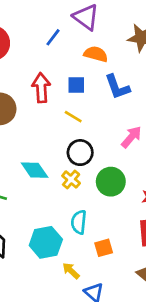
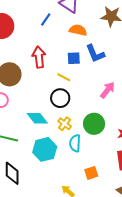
blue square: (76, 85) -> (74, 58), moved
black circle: (80, 153) -> (60, 98), moved
cyan semicircle: (79, 222) -> (75, 143), moved
cyan hexagon: (46, 242) -> (45, 149), moved

